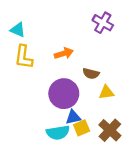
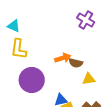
orange arrow: (64, 53) -> (63, 58), moved
purple circle: (64, 94) -> (32, 80), moved

